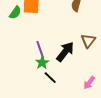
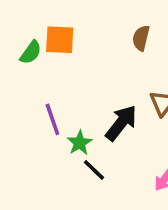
purple line: (40, 50) -> (52, 119), moved

